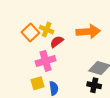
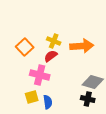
yellow cross: (47, 30) -> (54, 41), moved
pink cross: (46, 61) -> (40, 75), turned 30

